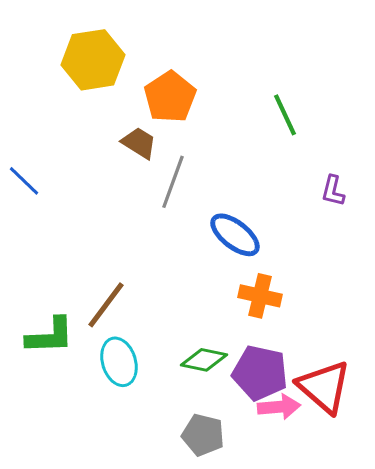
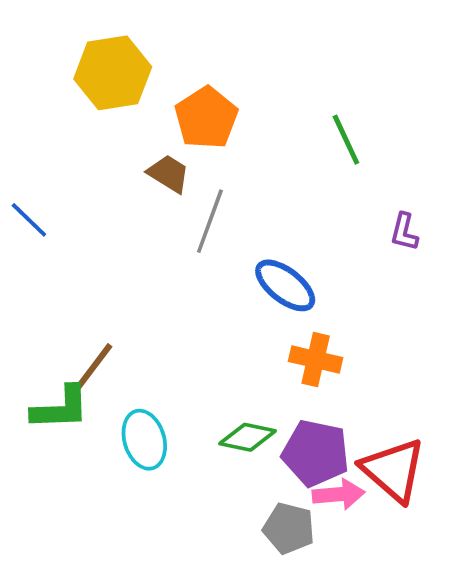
brown line: (106, 305) -> (91, 370), moved
gray pentagon: (203, 435) -> (289, 528), moved

